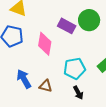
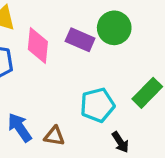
pink diamond: (45, 44) -> (38, 46), moved
black arrow: (78, 93) -> (120, 142), moved

